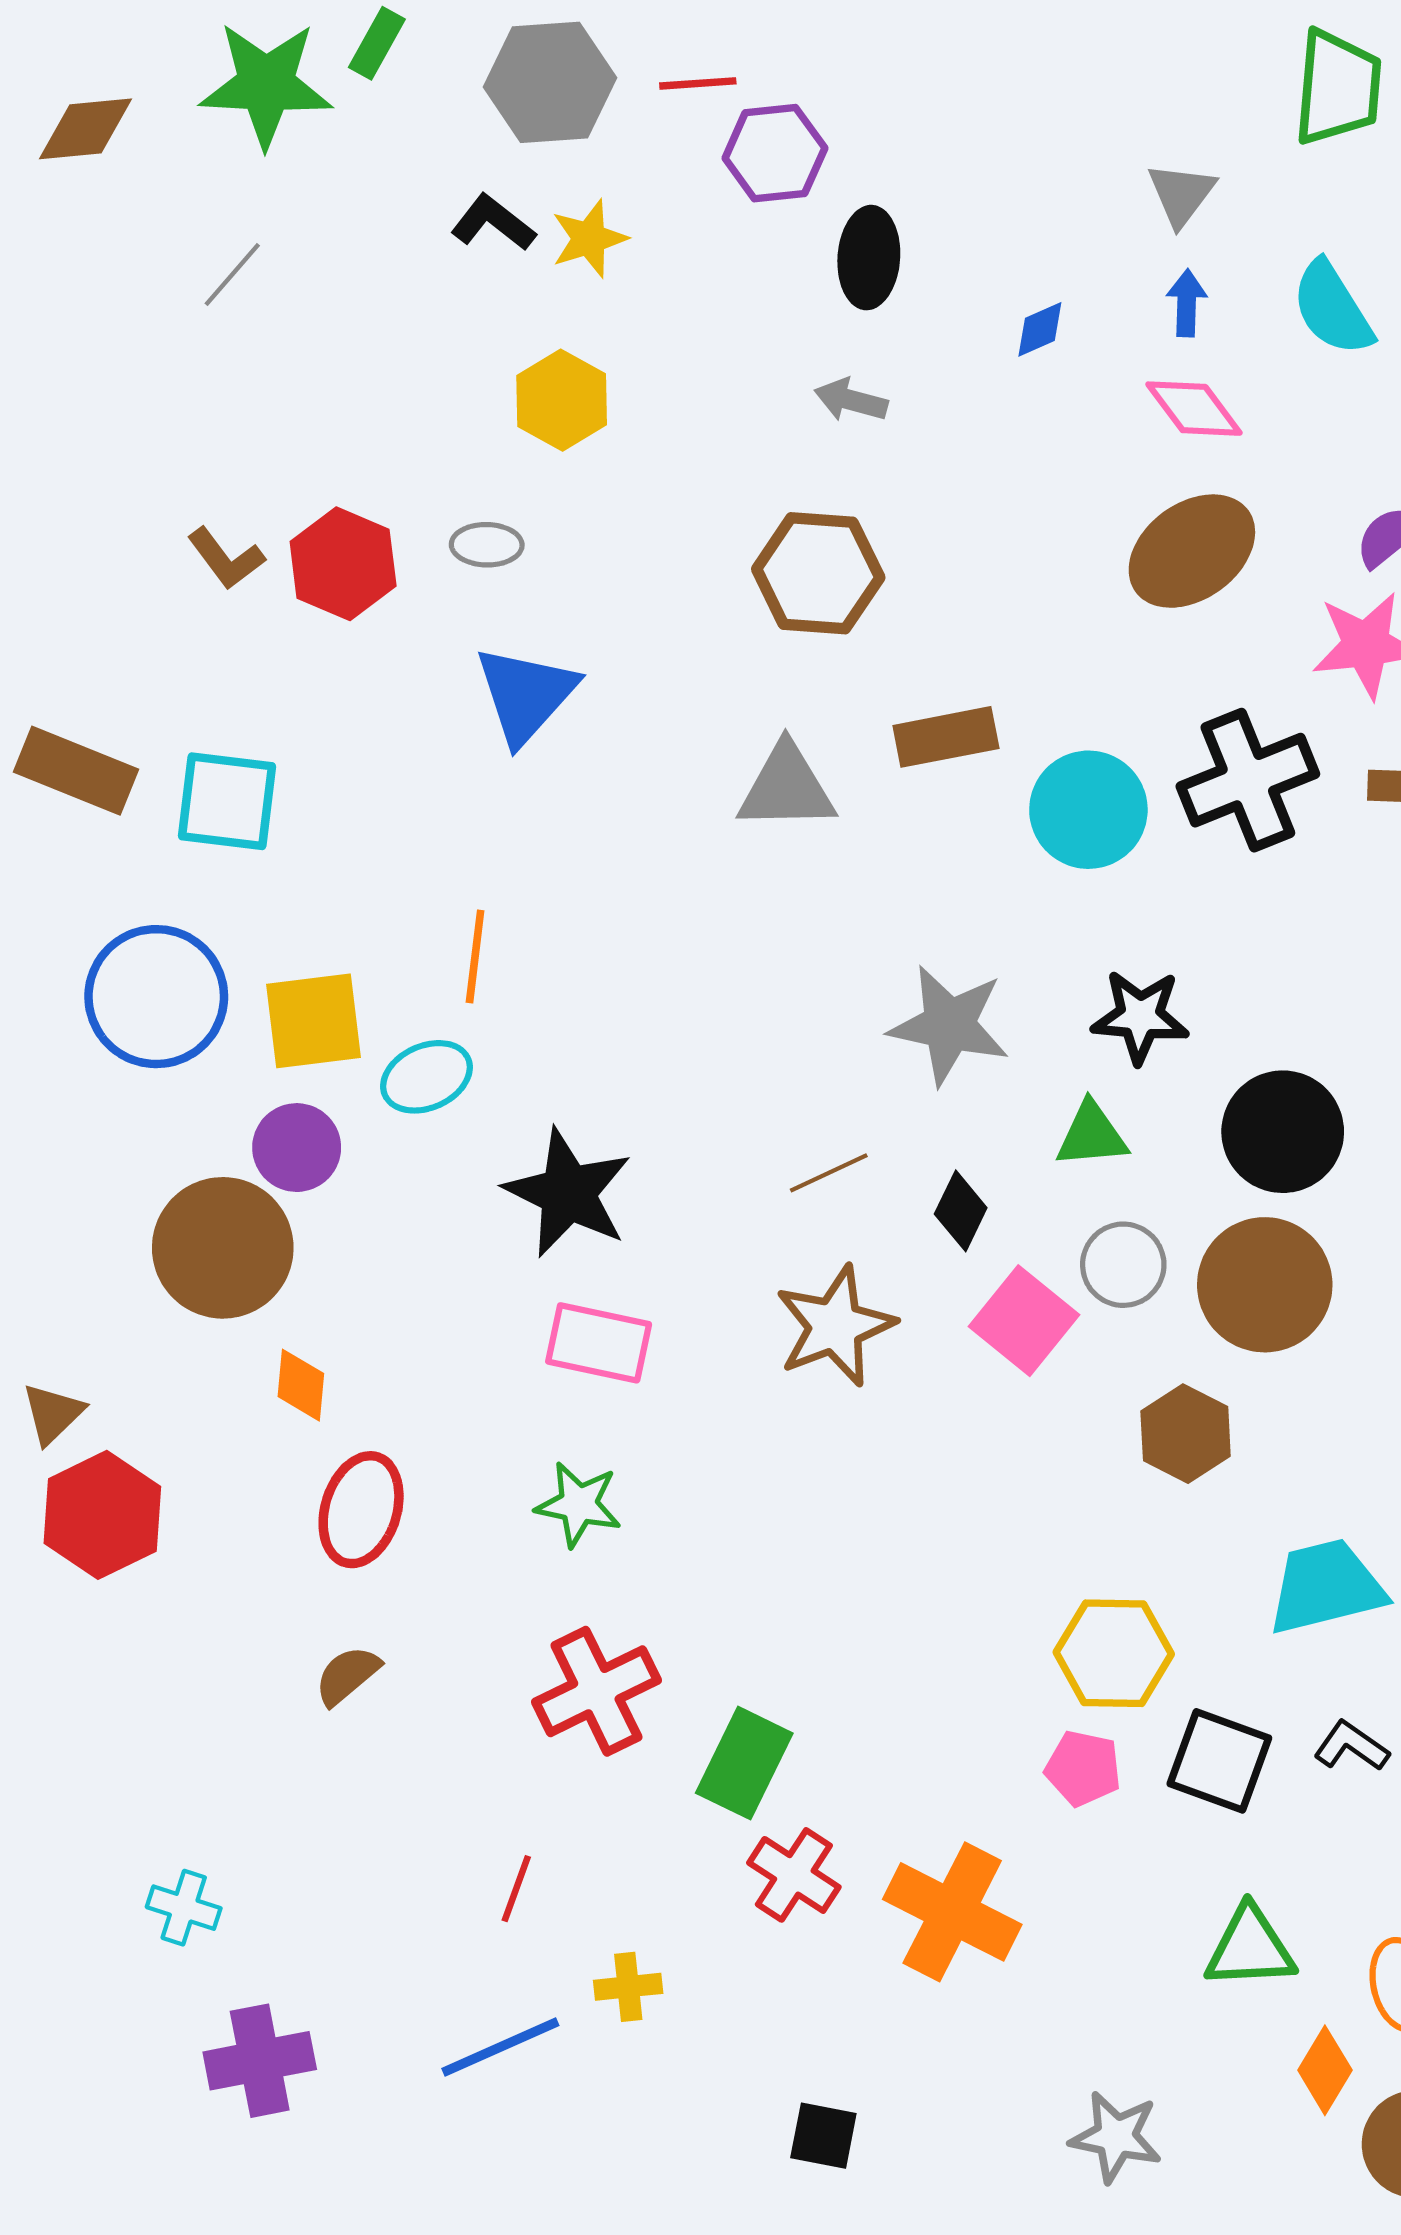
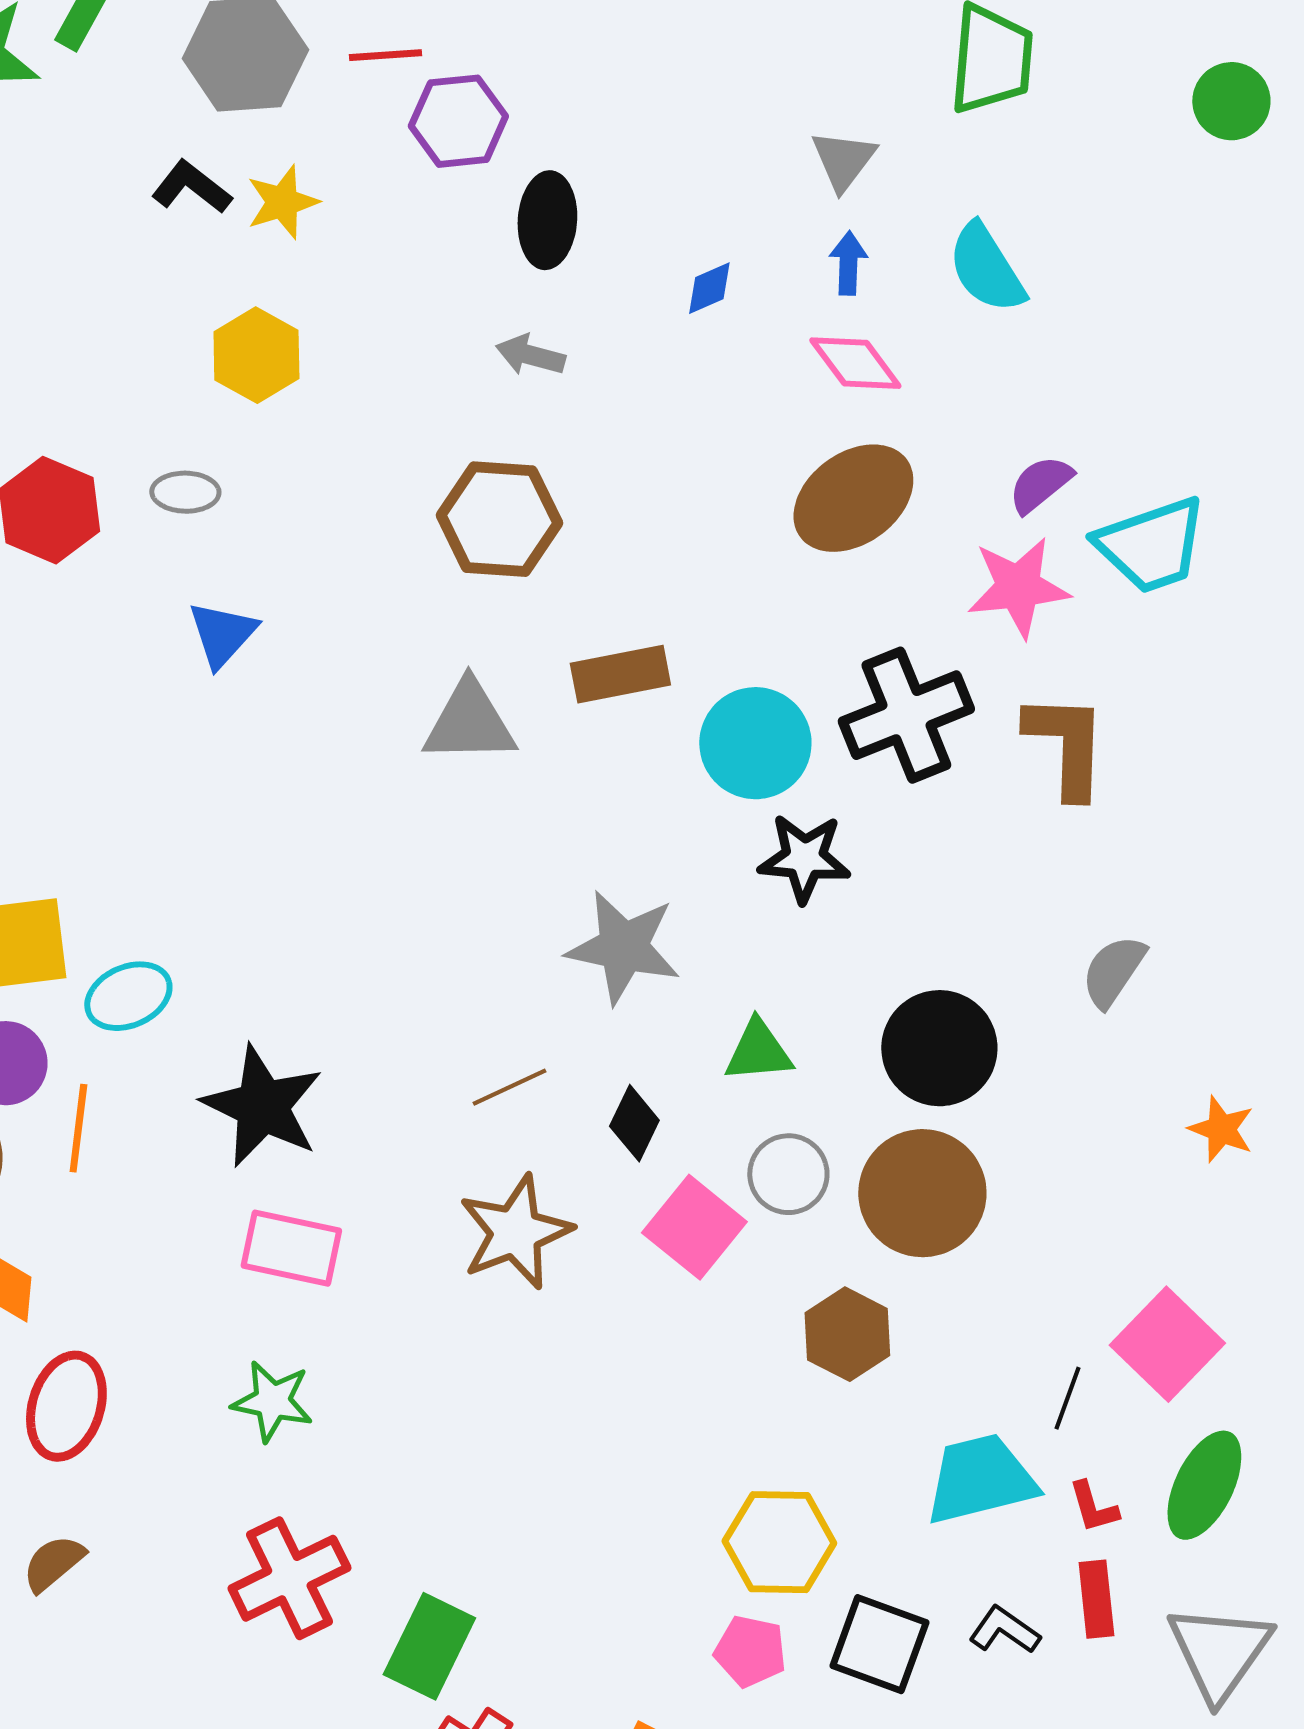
blue triangle: (526, 695) -> (222, 634), size x0.7
orange line: (475, 956) -> (78, 1128), moved
black star: (1140, 1017) -> (804, 858), moved

